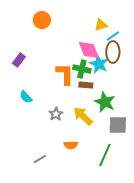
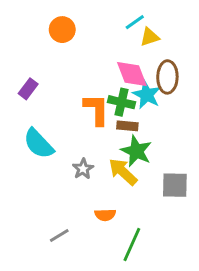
cyan line: (113, 36) -> (135, 22), moved
cyan semicircle: (26, 97) -> (39, 144), size x1.6
green star: (105, 102) -> (136, 151), moved
green line: (105, 155) -> (132, 244), moved

